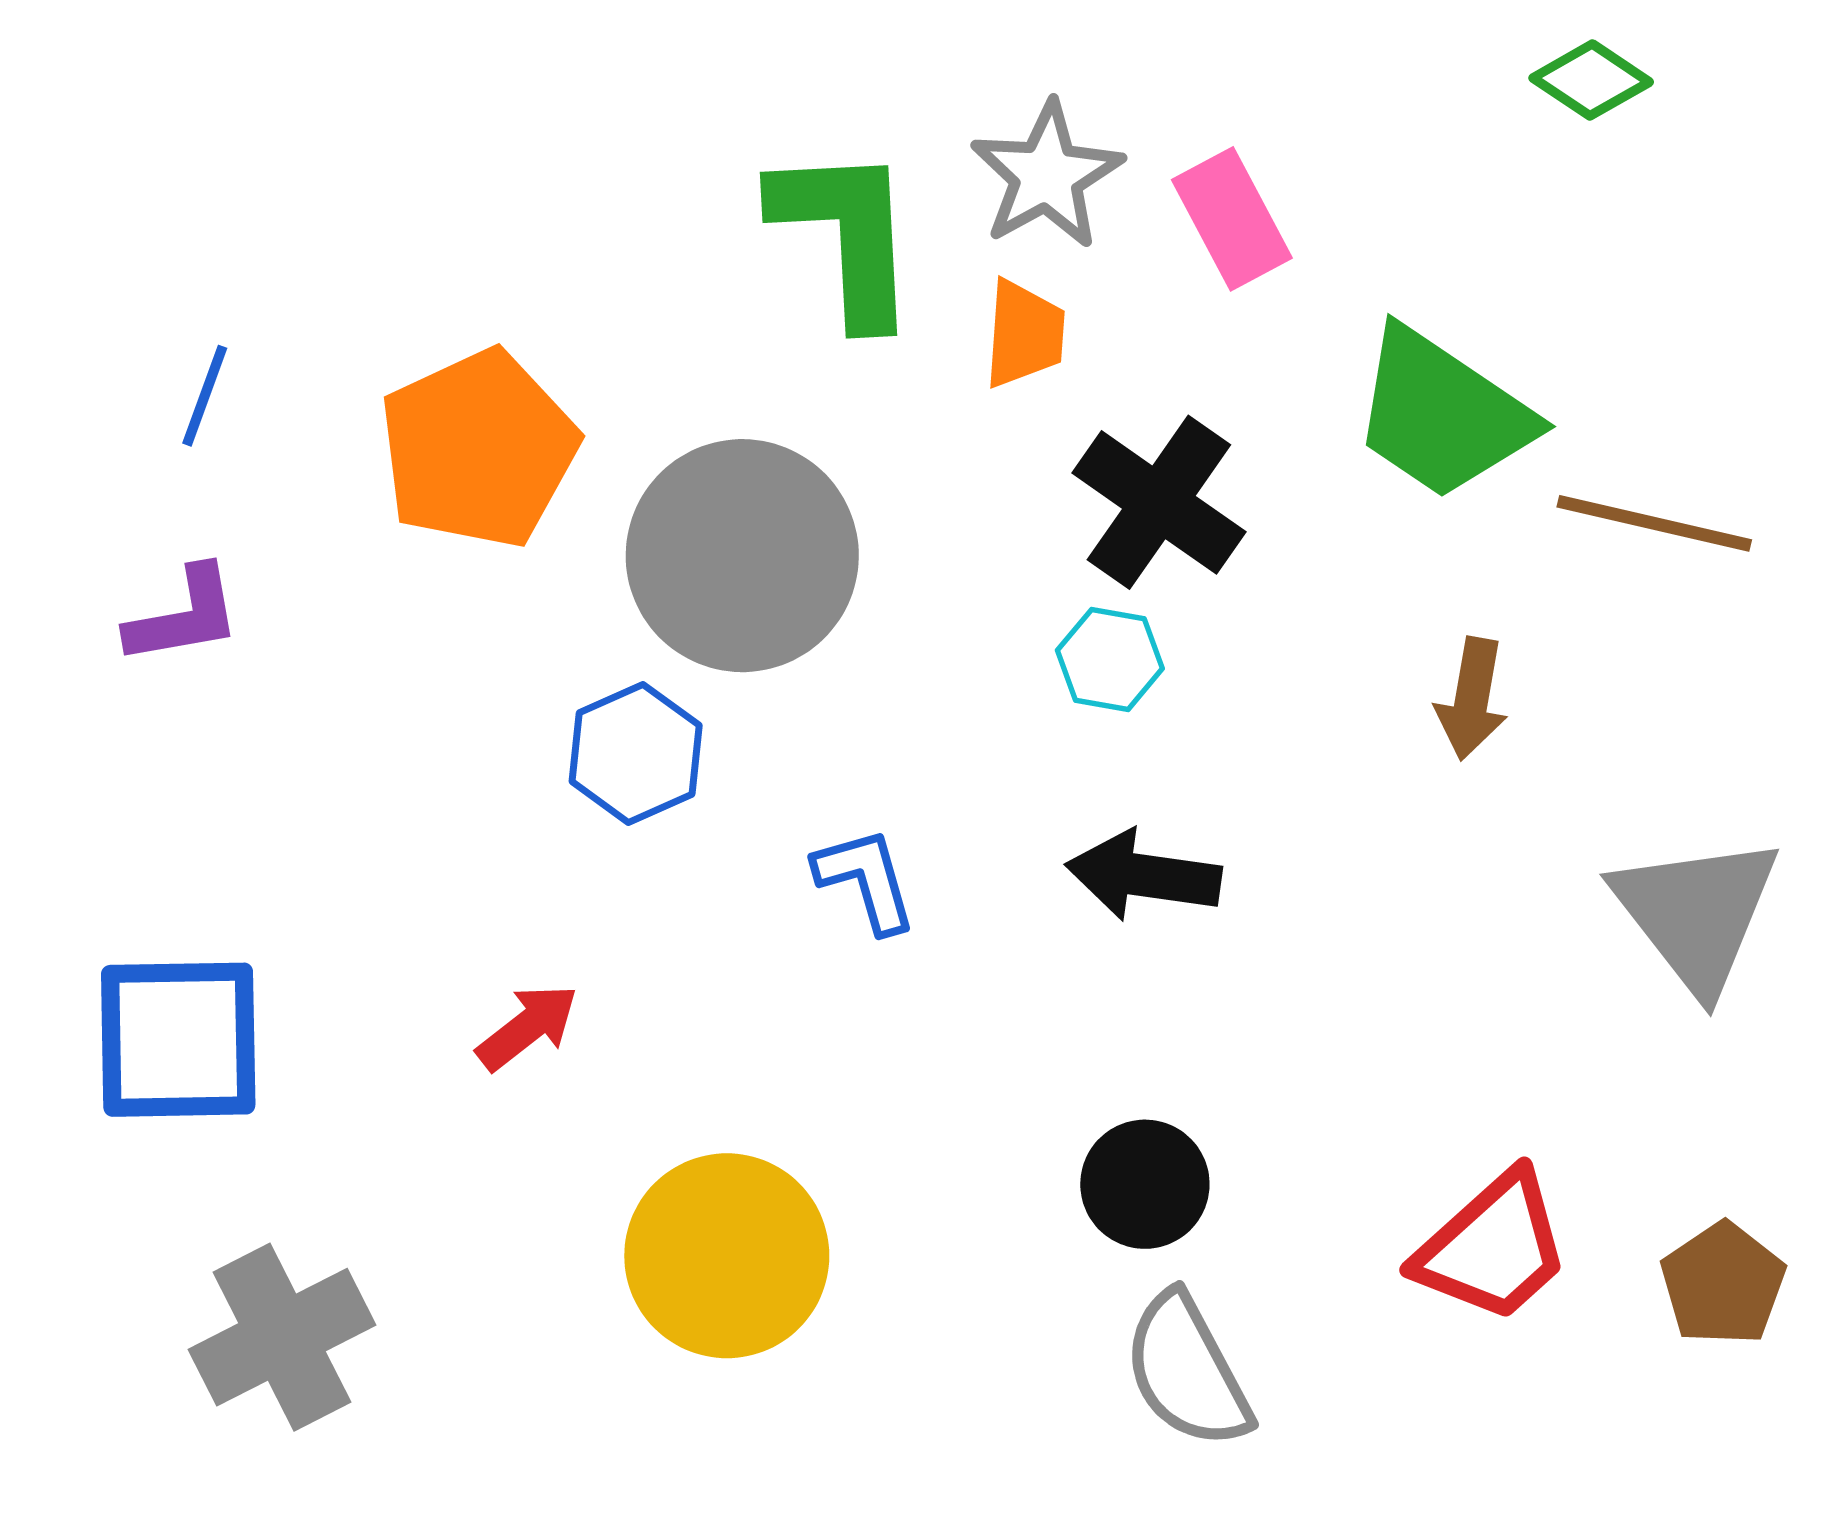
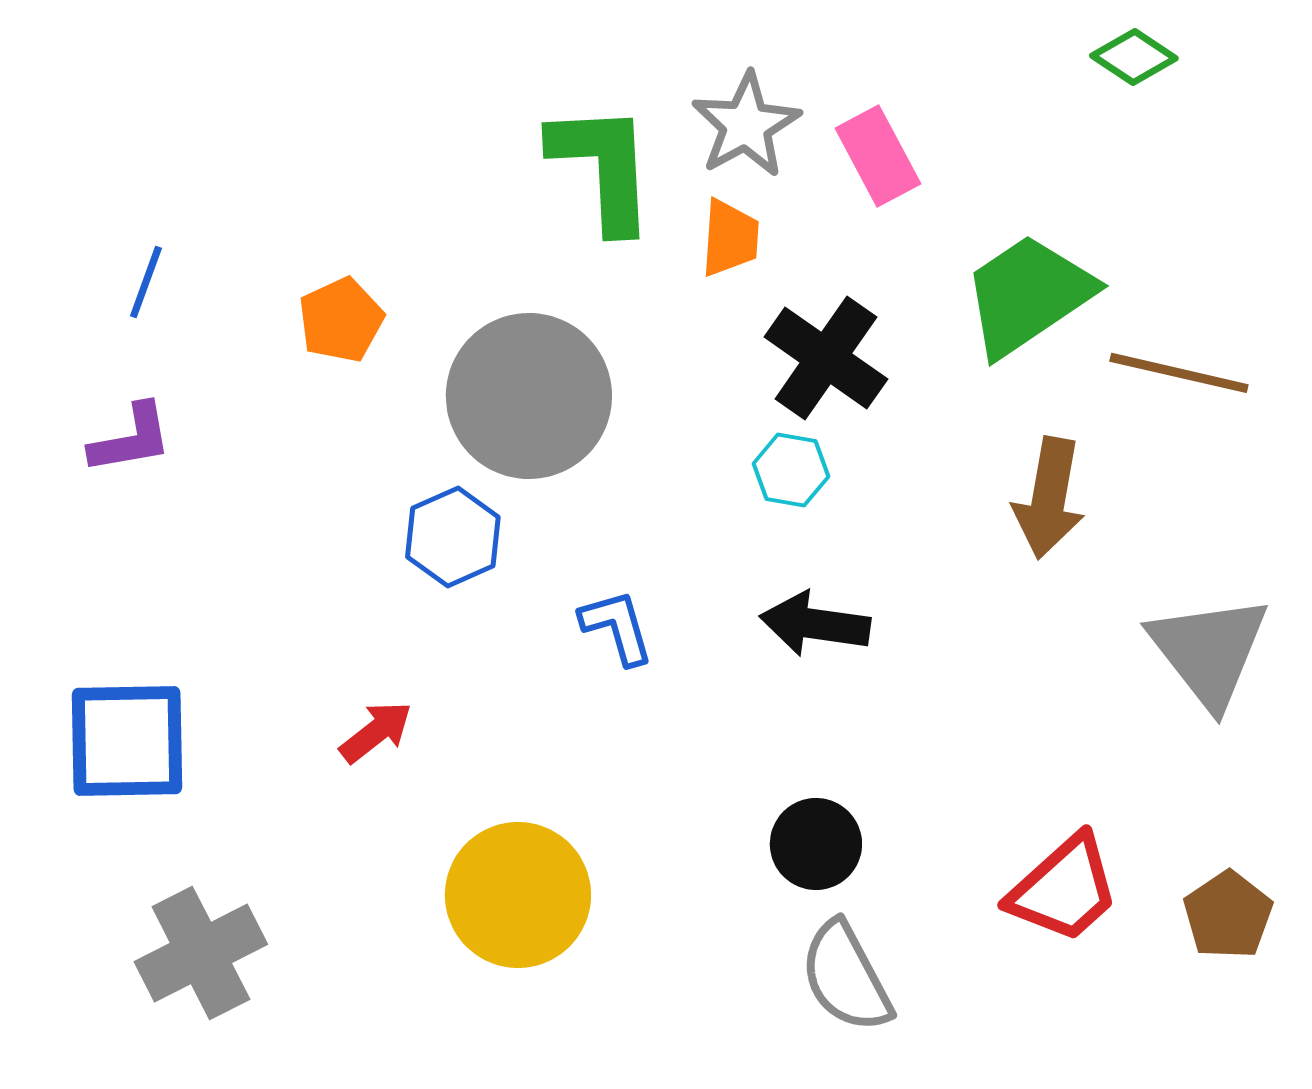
green trapezoid: (1442, 414) -> (1028, 295), turned 112
orange pentagon: (478, 449) -> (341, 320), size x0.6
brown arrow: (1472, 699) -> (1049, 498), size x1.4

